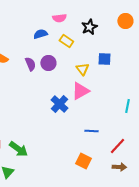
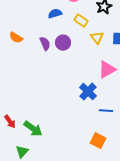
yellow triangle: (82, 69) -> (97, 38), moved
pink triangle: (80, 91) -> (107, 70), moved
blue cross: (59, 104) -> (88, 92), moved

